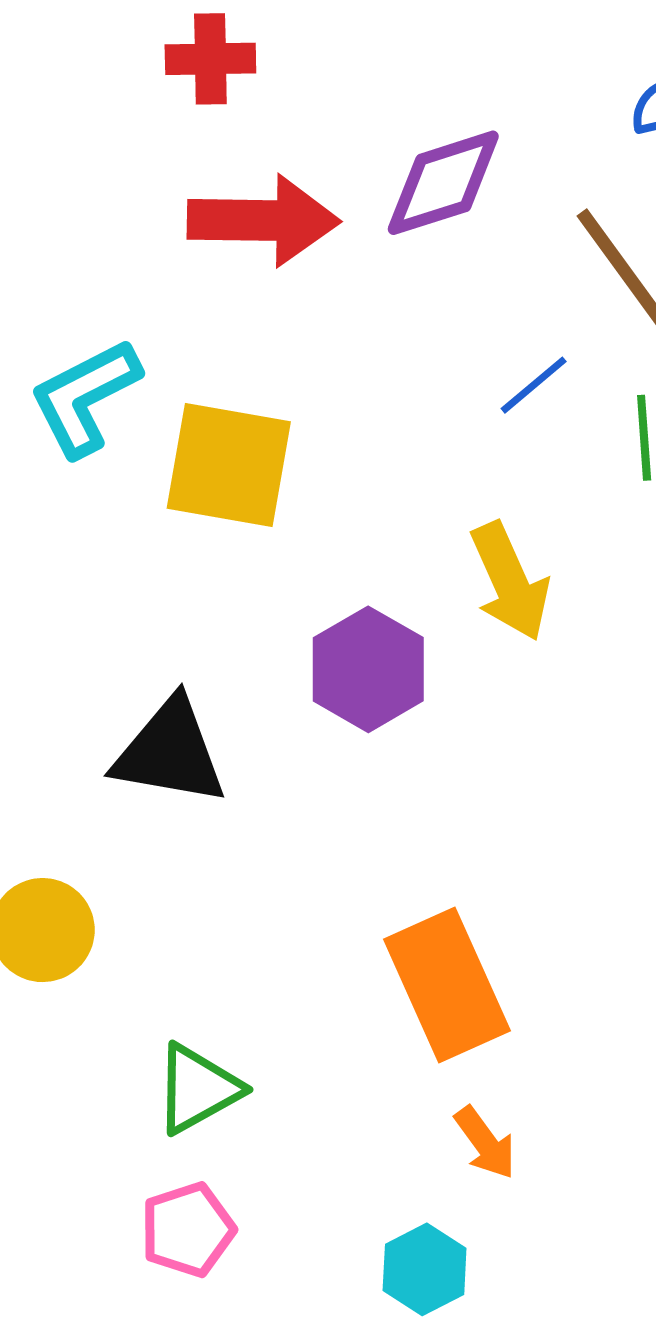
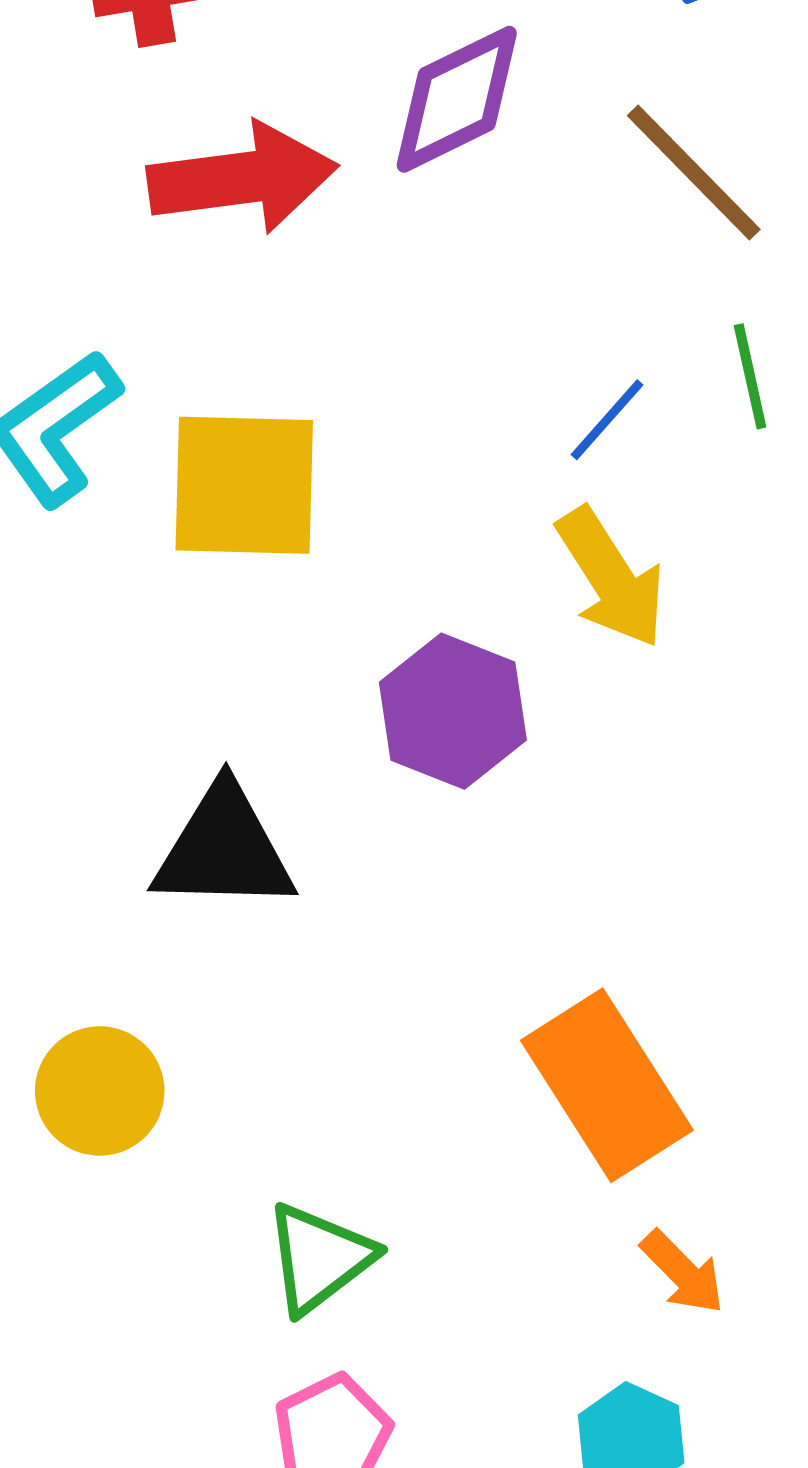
blue line: (534, 385) -> (607, 420), moved

